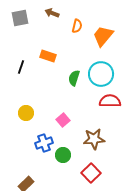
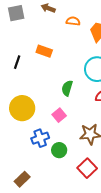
orange semicircle: (77, 26) -> (73, 21), turned -96
green semicircle: (74, 78) -> (67, 88), moved
yellow circle: (26, 113) -> (22, 108), size x1.6

